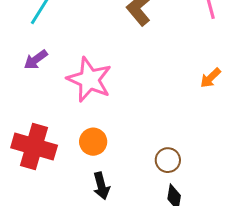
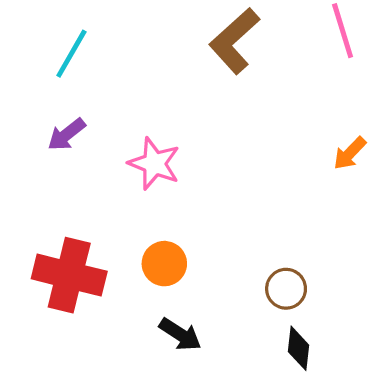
pink star: (89, 80) -> (154, 164), size x0.7
black arrow: (101, 186) -> (180, 334), turned -40

